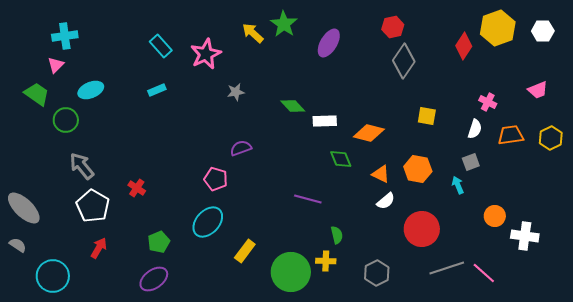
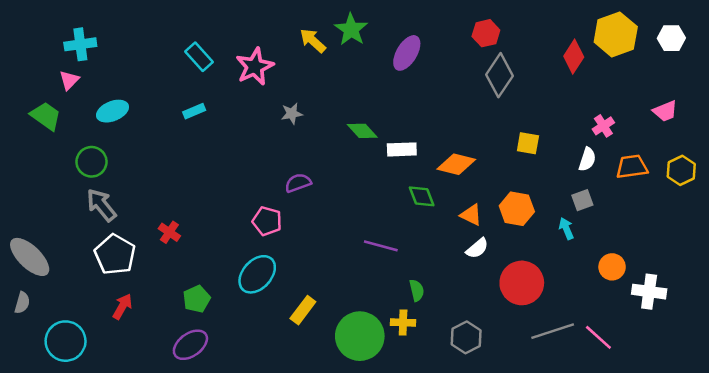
pink cross: (488, 102) -> (603, 126), turned 30
green circle: (66, 120) -> (91, 162), moved
gray semicircle: (18, 245) -> (22, 303), turned 72

